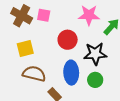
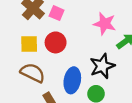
red circle: (68, 40) -> (56, 42), moved
black star: (95, 54) -> (102, 66), turned -30

